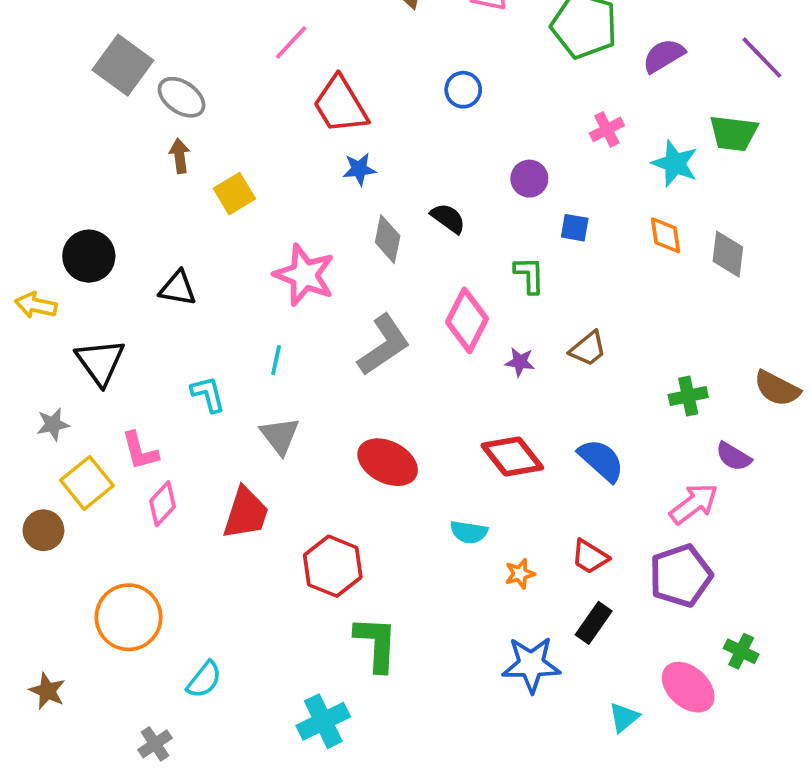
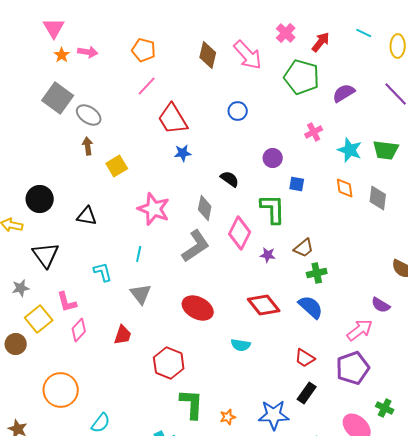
green trapezoid: (734, 133) -> (386, 150), moved
gray diamond: (388, 239) -> (205, 208), moved
green L-shape: (529, 275) -> (273, 209), size x1.5
green cross: (688, 396) -> (317, 273), moved
red trapezoid: (246, 513) -> (123, 335), size x0.7
orange star: (520, 574) -> (228, 417), moved

